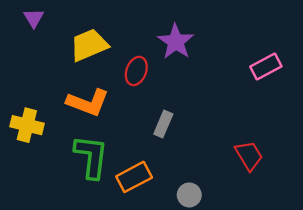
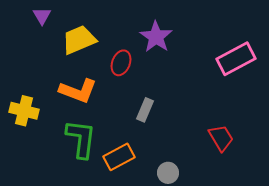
purple triangle: (34, 18) -> (42, 16), moved
pink rectangle: (266, 66) -> (236, 59), size x1.4

